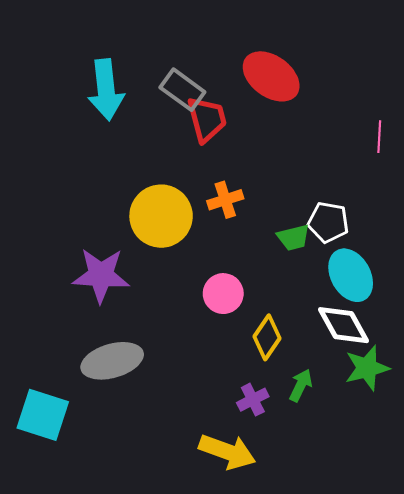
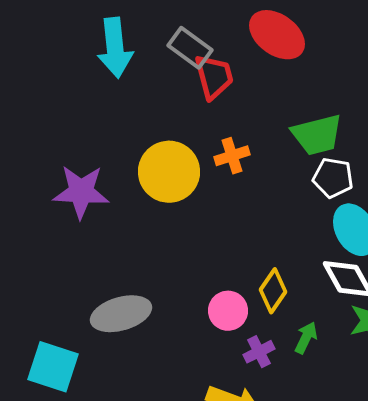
green trapezoid: (294, 238) -> (317, 135), moved, size x1.6
purple star: (101, 275) -> (81, 192), moved
pink circle: (223, 294) -> (228, 311), moved

